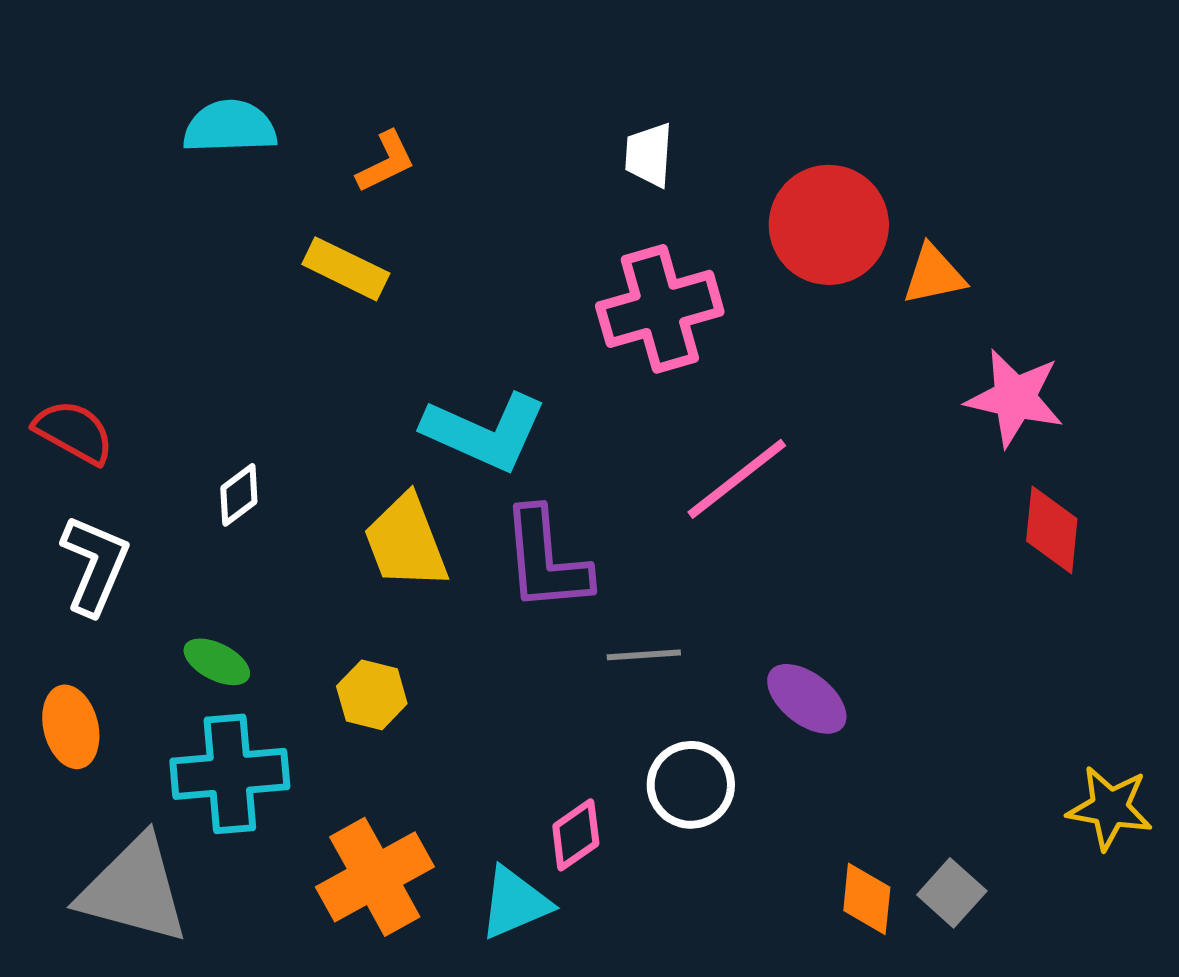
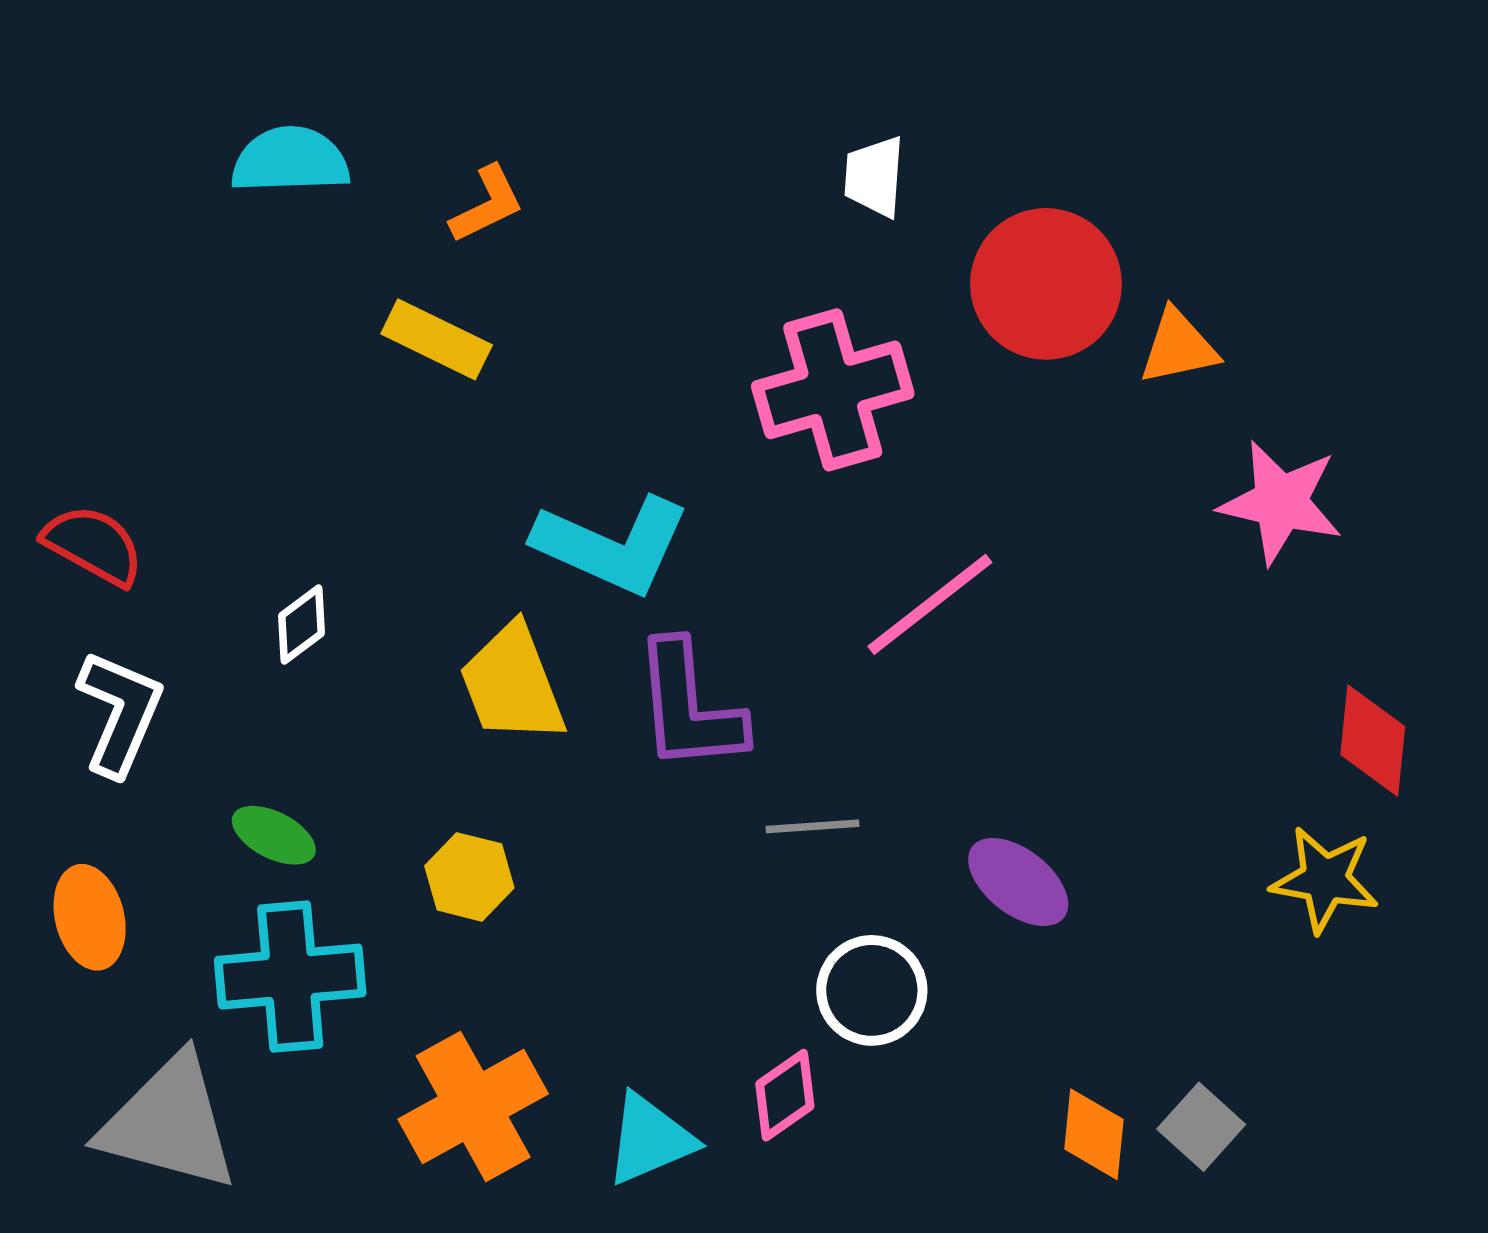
white trapezoid: (649, 155) -> (874, 177), moved
red diamond: (1052, 530) -> (1373, 741), moved
yellow star: (1110, 808) -> (1325, 879), moved
pink diamond: (576, 835) -> (785, 1095), moved

